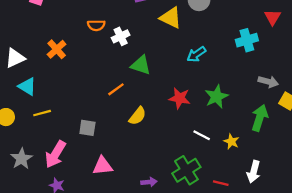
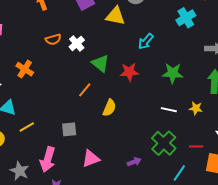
green triangle: (141, 65) -> (101, 63), turned 36
green star: (216, 97) -> (173, 73), turned -30
red star: (180, 98) -> (129, 72), moved

